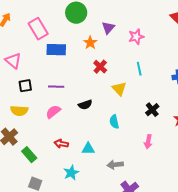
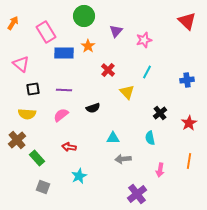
orange star: (90, 43) -> (88, 46), moved
cyan line: (139, 69) -> (147, 72), turned 40
cyan semicircle: (114, 122) -> (150, 138), moved
pink arrow: (148, 142) -> (160, 170), moved
cyan triangle: (88, 149) -> (113, 138), moved
gray arrow: (115, 165) -> (123, 159), moved

